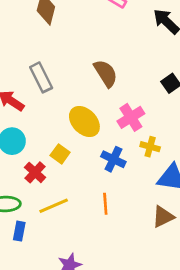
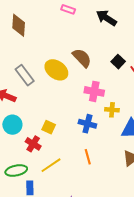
brown semicircle: (106, 73) -> (82, 58), moved
pink cross: (131, 117) -> (94, 91), turned -36
yellow ellipse: (84, 122) -> (56, 70), moved

